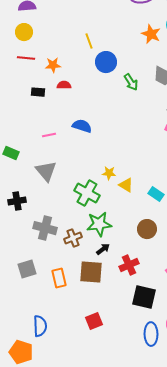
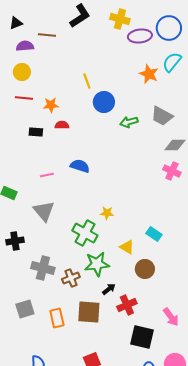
green arrow: (131, 82) -> (129, 122), turned 108
yellow triangle: (126, 185) -> (127, 247), moved
black arrow: (103, 249) -> (109, 289), moved

